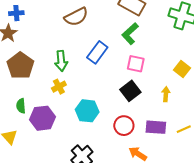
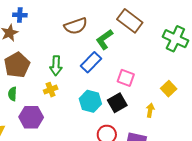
green L-shape: (130, 34) -> (104, 39), moved
green semicircle: (21, 106) -> (12, 94), moved
cyan hexagon: (87, 111) -> (90, 101), moved

